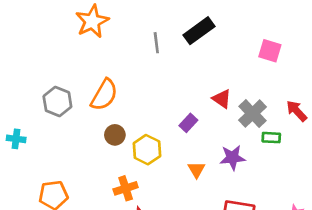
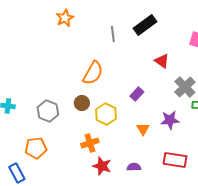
orange star: (92, 21) -> (65, 18), size x0.7
orange semicircle: (104, 95) -> (93, 73), moved
red triangle: (222, 99) -> (162, 61), moved
gray hexagon: (57, 101) -> (48, 111), moved

